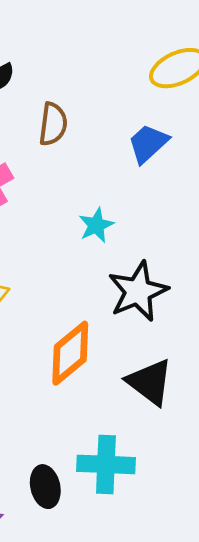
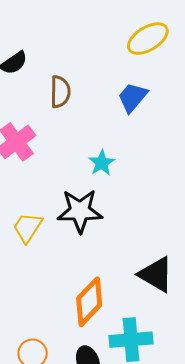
black star: (138, 291) -> (80, 211), moved, turned 30
orange diamond: (70, 353) -> (89, 302), moved

